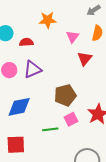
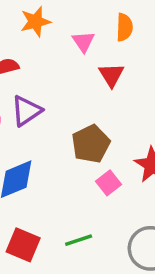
green line: (50, 129) -> (79, 240), moved
red square: (16, 145) -> (23, 245), turned 36

